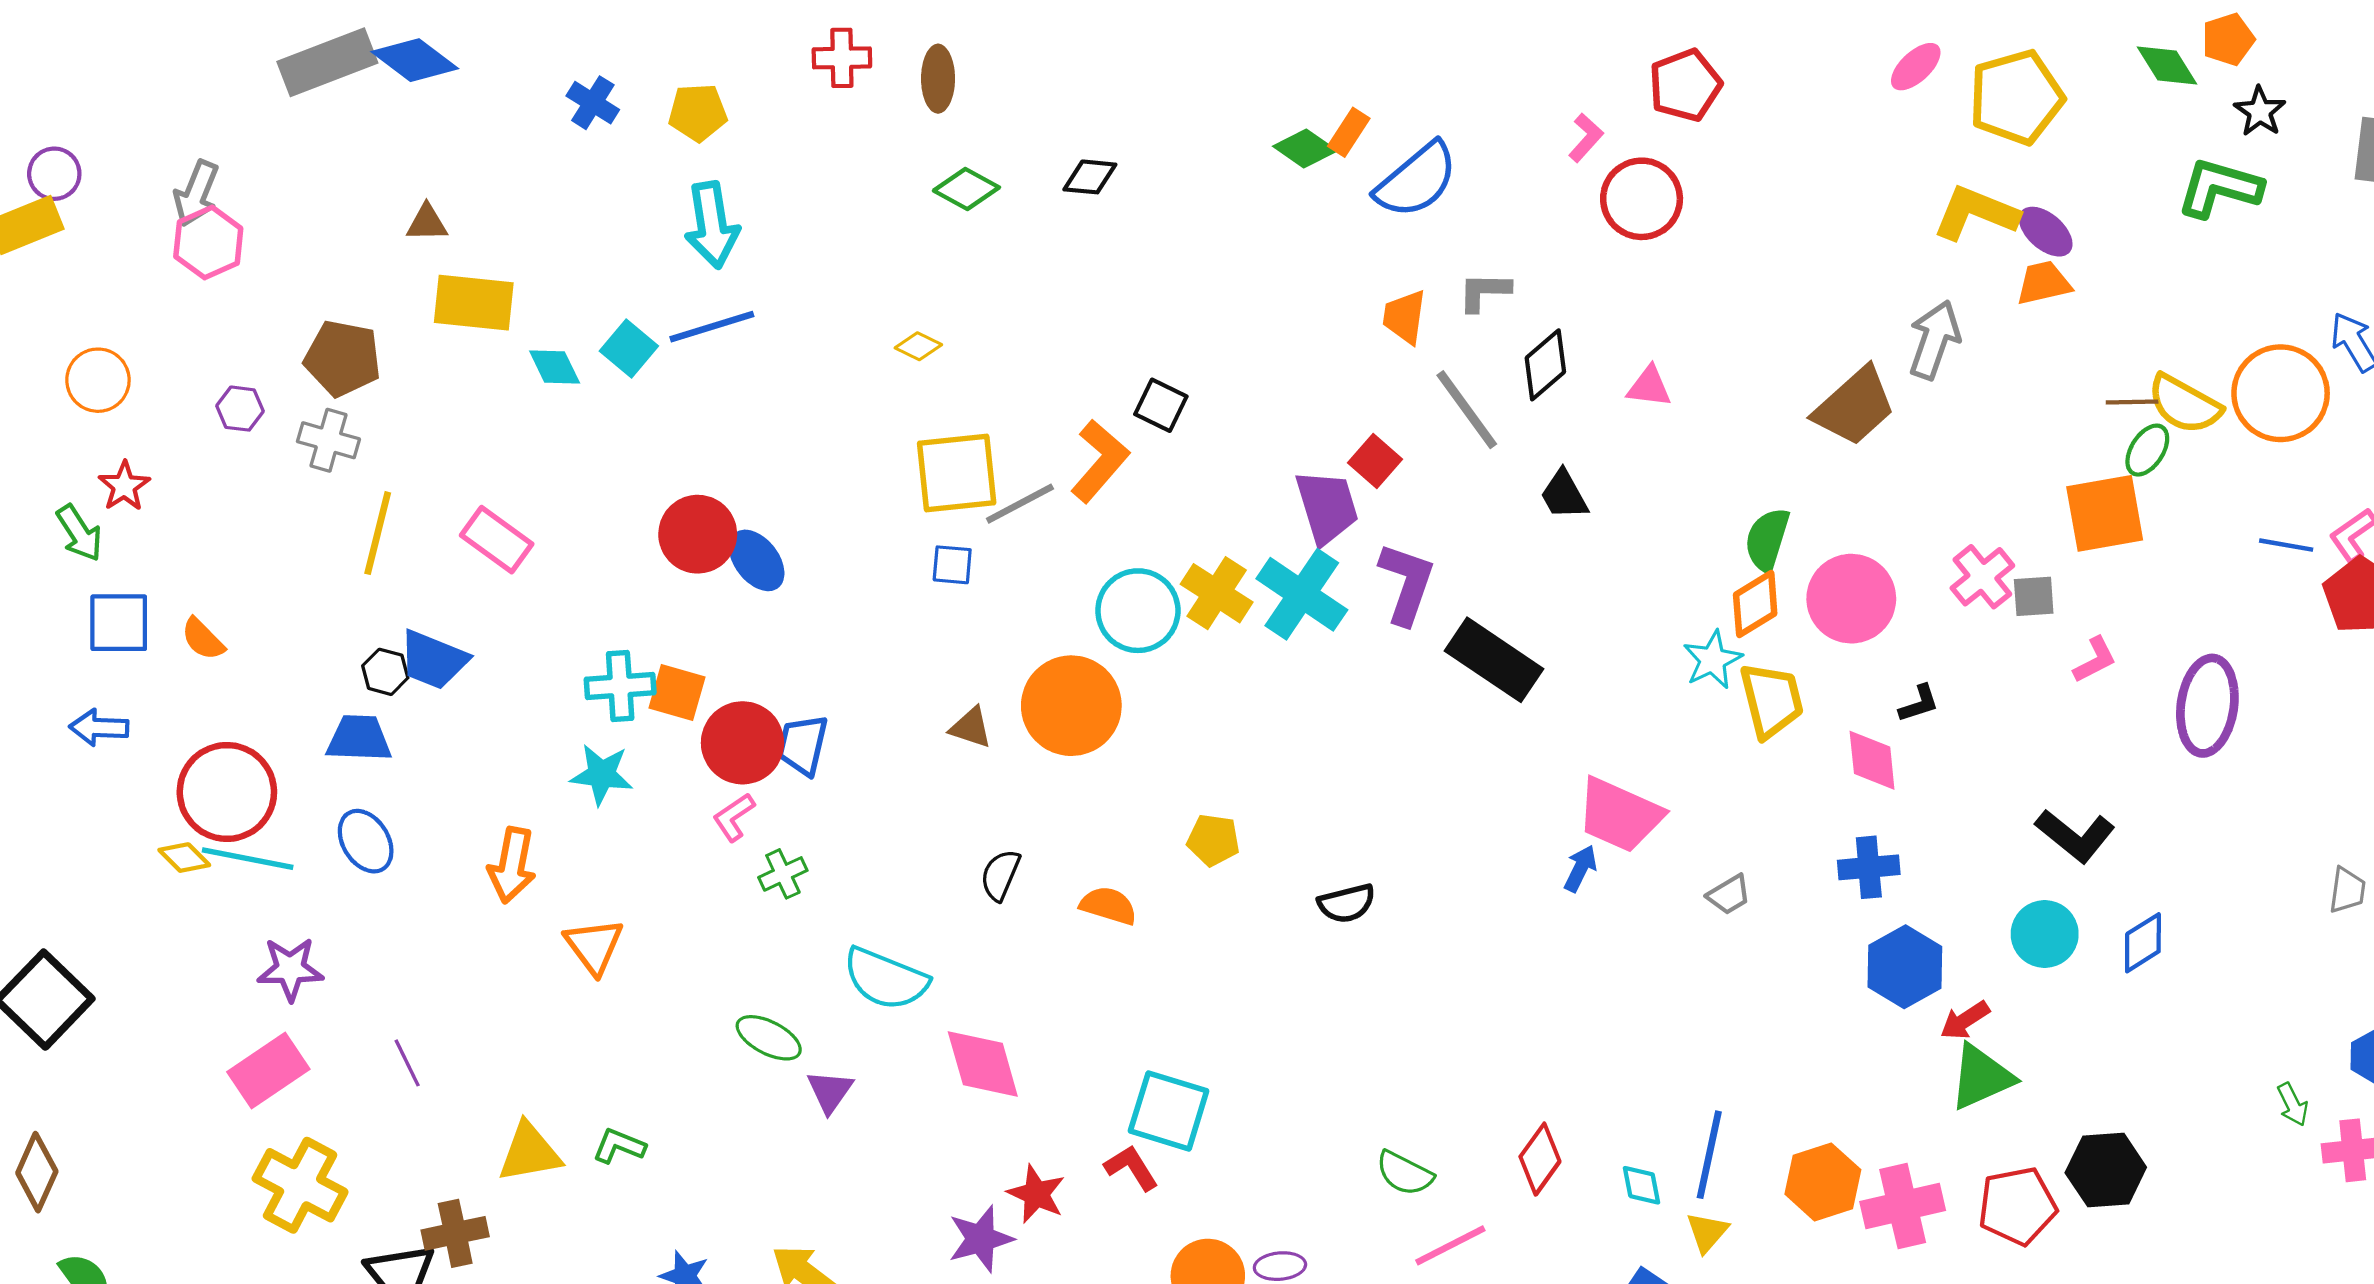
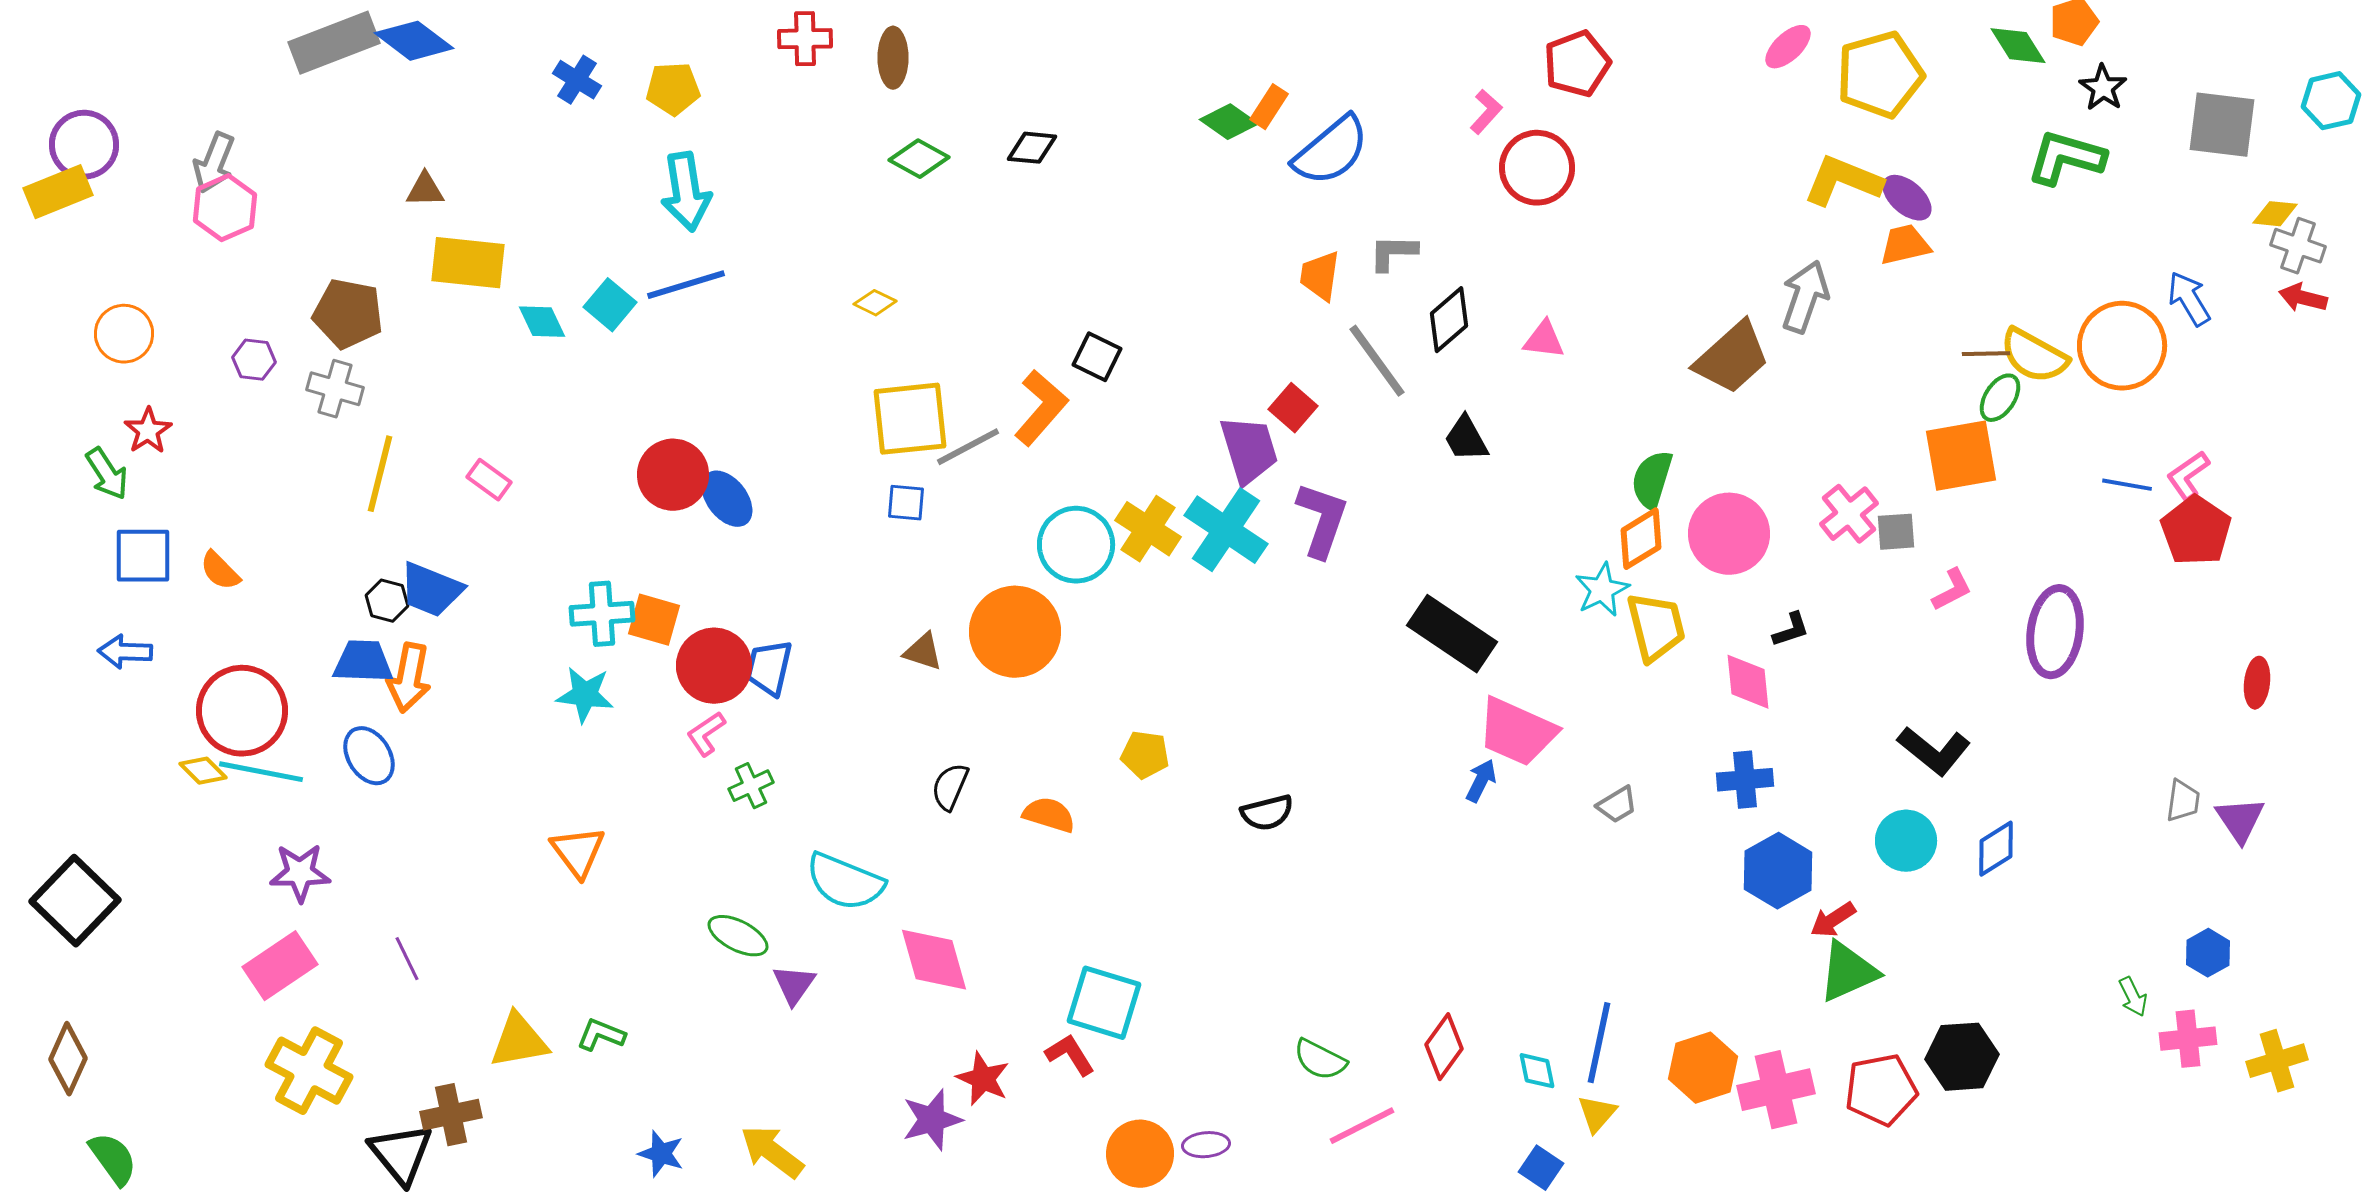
purple circle: (54, 174) -> (84, 145), size x1.4
pink rectangle: (497, 540) -> (489, 480), size x0.7
black rectangle: (1494, 660) -> (1452, 634), moved
orange arrow: (512, 865) -> (409, 678), moved

